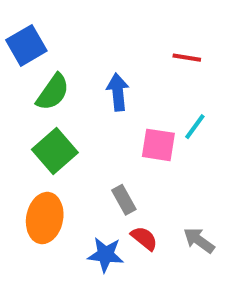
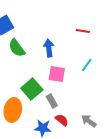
green semicircle: (53, 92) -> (17, 48), turned 108
pink square: (158, 145) -> (57, 74), moved
green square: (55, 151) -> (32, 89), moved

